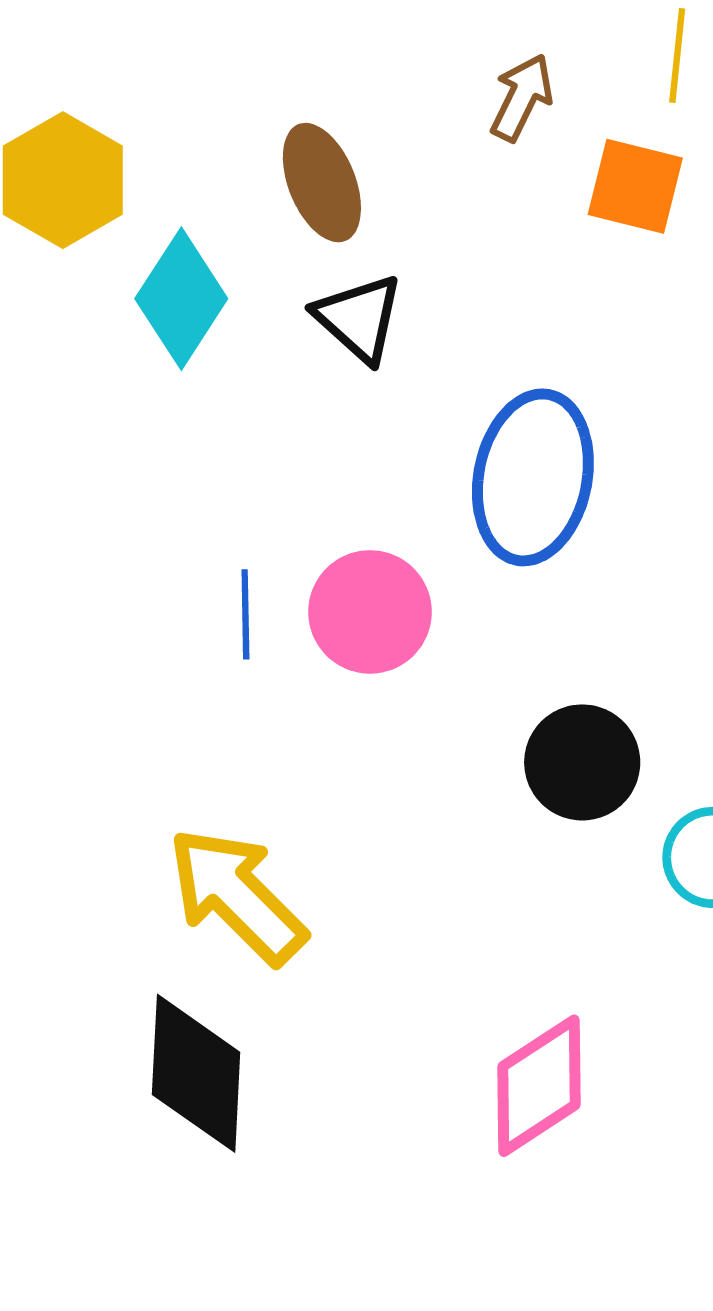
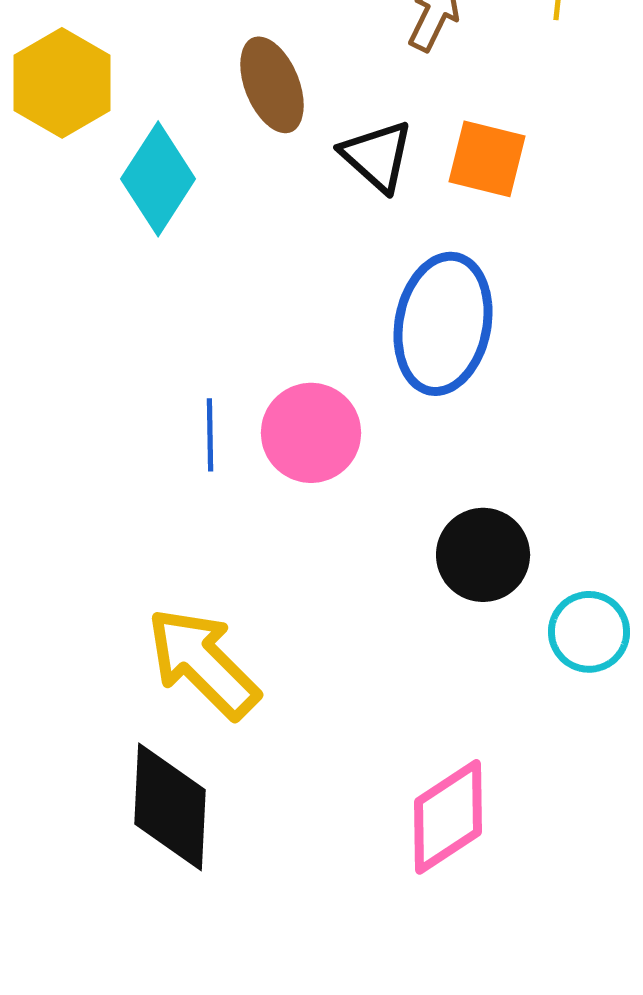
orange square: (635, 186) -> (487, 159), moved
black triangle: (359, 318) -> (377, 156), moved

